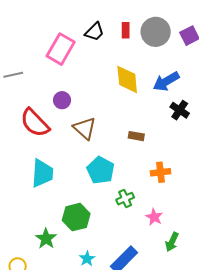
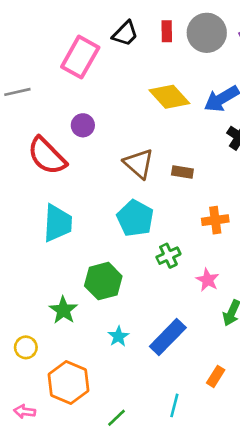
yellow diamond: (127, 79) -> (169, 97), turned -36
brown triangle: (85, 128) -> (139, 164), moved

